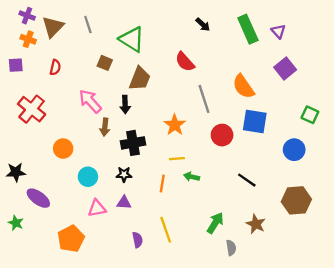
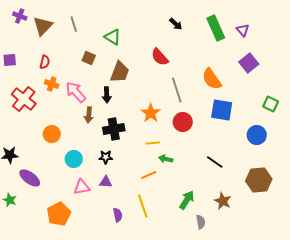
orange cross: (28, 39) -> (52, 84), moved
green triangle: (132, 39) -> (113, 37), size x0.7
red circle: (222, 135) -> (183, 122), moved
orange line: (162, 183) -> (149, 175), moved, turned 56

